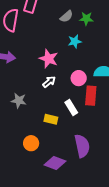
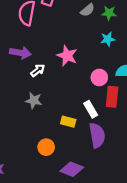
cyan star: (75, 41) -> (108, 39), moved
white arrow: (49, 82) -> (38, 70), moved
purple semicircle: (82, 146) -> (97, 135), moved

